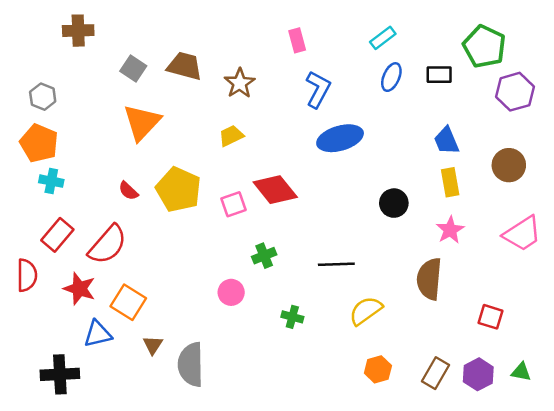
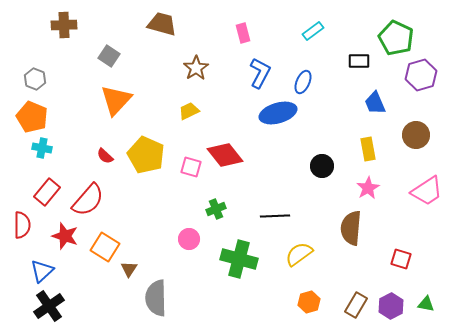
brown trapezoid: (185, 66) -> (162, 24), moved
blue ellipse: (391, 77) -> (303, 82), moved
blue trapezoid: (446, 141) -> (375, 103), moved
pink square: (234, 204) -> (191, 167), turned 35
green cross: (292, 317) -> (239, 259), size x2.0
blue triangle: (98, 334) -> (42, 271), moved, turned -30
brown triangle: (153, 345) -> (129, 269), moved
black cross: (60, 374) -> (49, 306), turned -32

